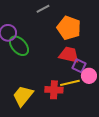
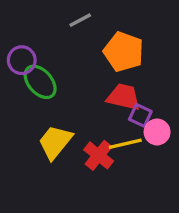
red cross: (54, 90) -> (99, 155), turned 36
yellow trapezoid: (23, 96) -> (55, 142), moved

